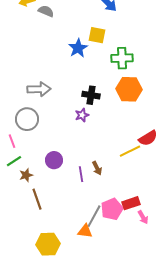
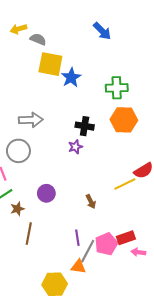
yellow square: (97, 35) -> (50, 64), moved, size x1.4
purple line: (81, 174) -> (77, 238), moved
brown line: (37, 199) -> (29, 234), turned 30
pink arrow: (143, 217) -> (138, 252), turned 128
yellow hexagon: (48, 244) -> (55, 284), moved

